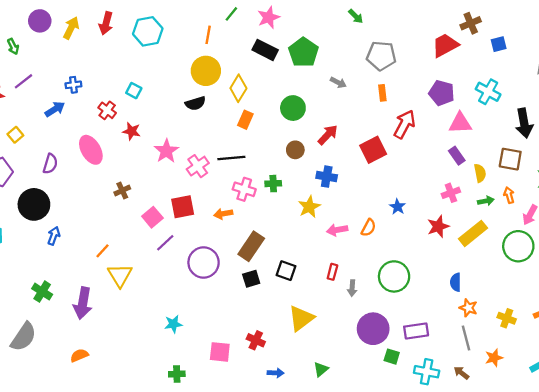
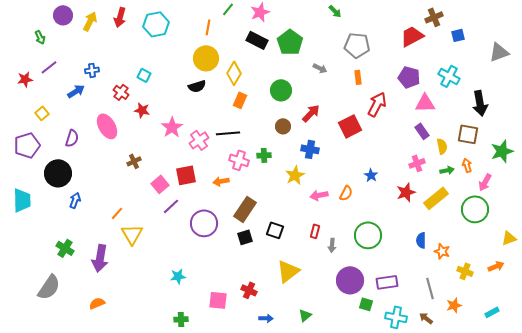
orange star: (468, 308) -> (442, 251), moved

